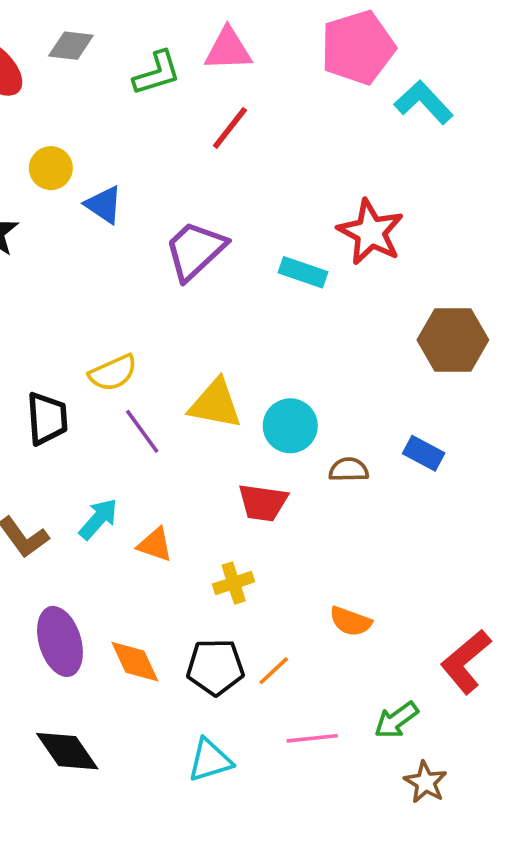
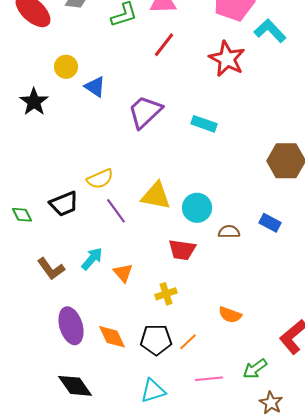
red star: (371, 232) -> (227, 59), moved
black trapezoid: (47, 418) -> (64, 204), turned 72
orange triangle: (155, 545) -> (123, 273), turned 30

